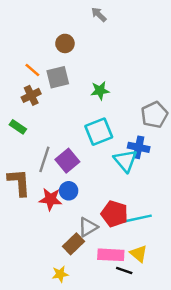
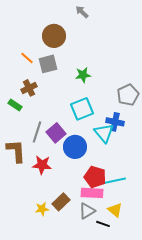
brown circle: (65, 43) -> (54, 36), size x1.5
brown cross: (31, 95) -> (29, 88), moved
blue circle: (69, 191) -> (75, 147), moved, size x1.5
gray triangle: (88, 227) -> (87, 211), moved
pink rectangle: (111, 255) -> (92, 193), moved
yellow star: (60, 274) -> (42, 209), moved

